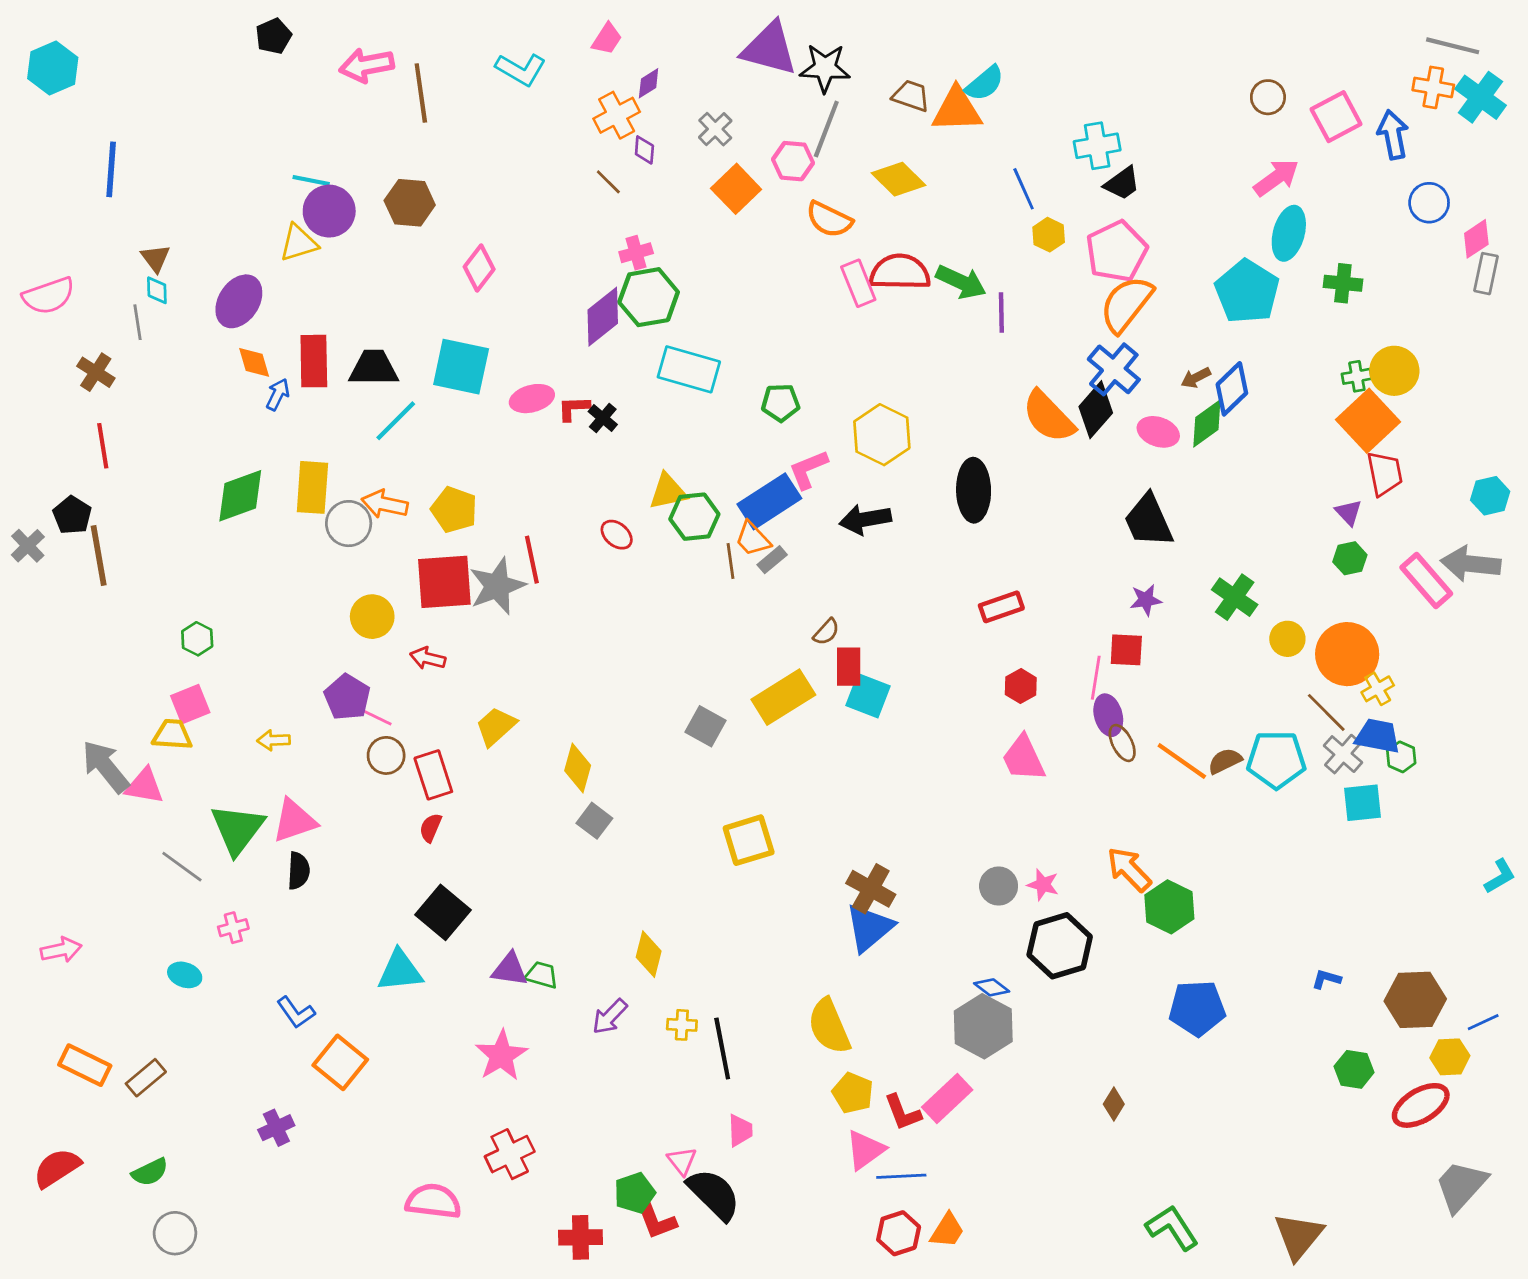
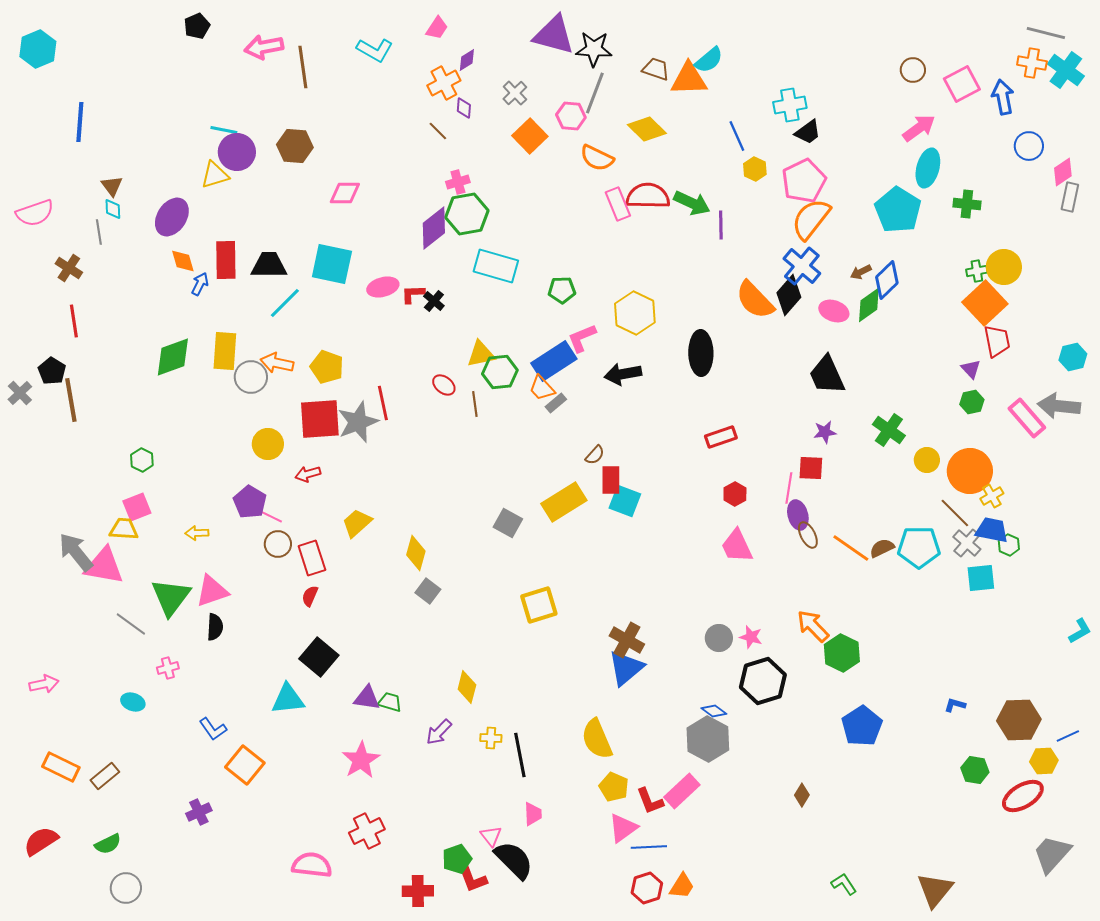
pink diamond: (479, 268) -> (345, 193), turned 52
brown line: (731, 561) -> (475, 404), moved
red arrow: (428, 658) -> (308, 474), turned -30
pink triangle: (144, 786) -> (104, 566), size x1.4
blue pentagon: (1197, 1008) -> (862, 726), turned -30
green L-shape: (1172, 1228) -> (844, 884), size x0.7

